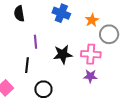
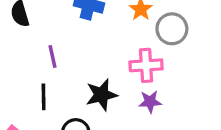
black star: (63, 54) -> (101, 95), moved

